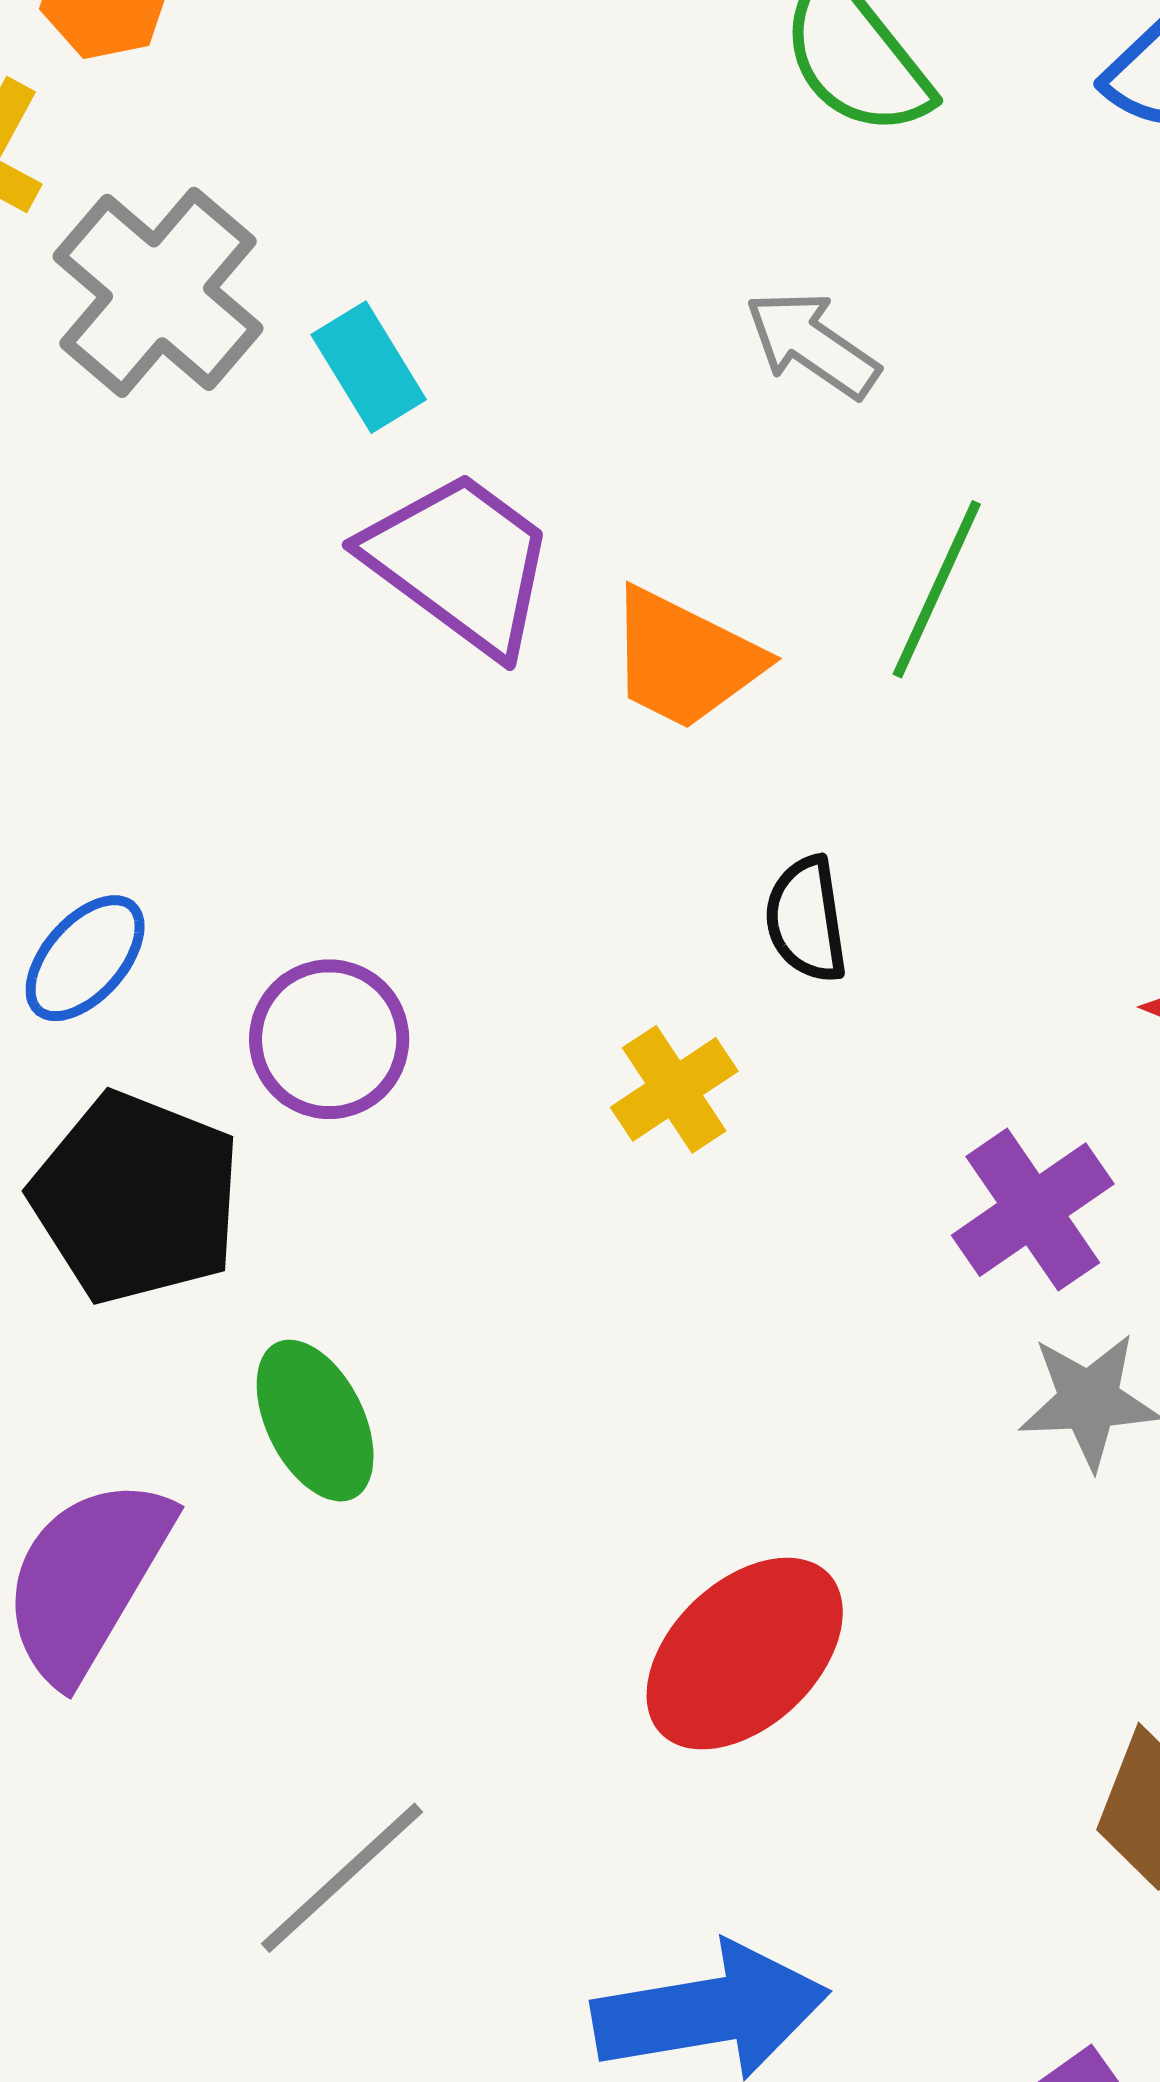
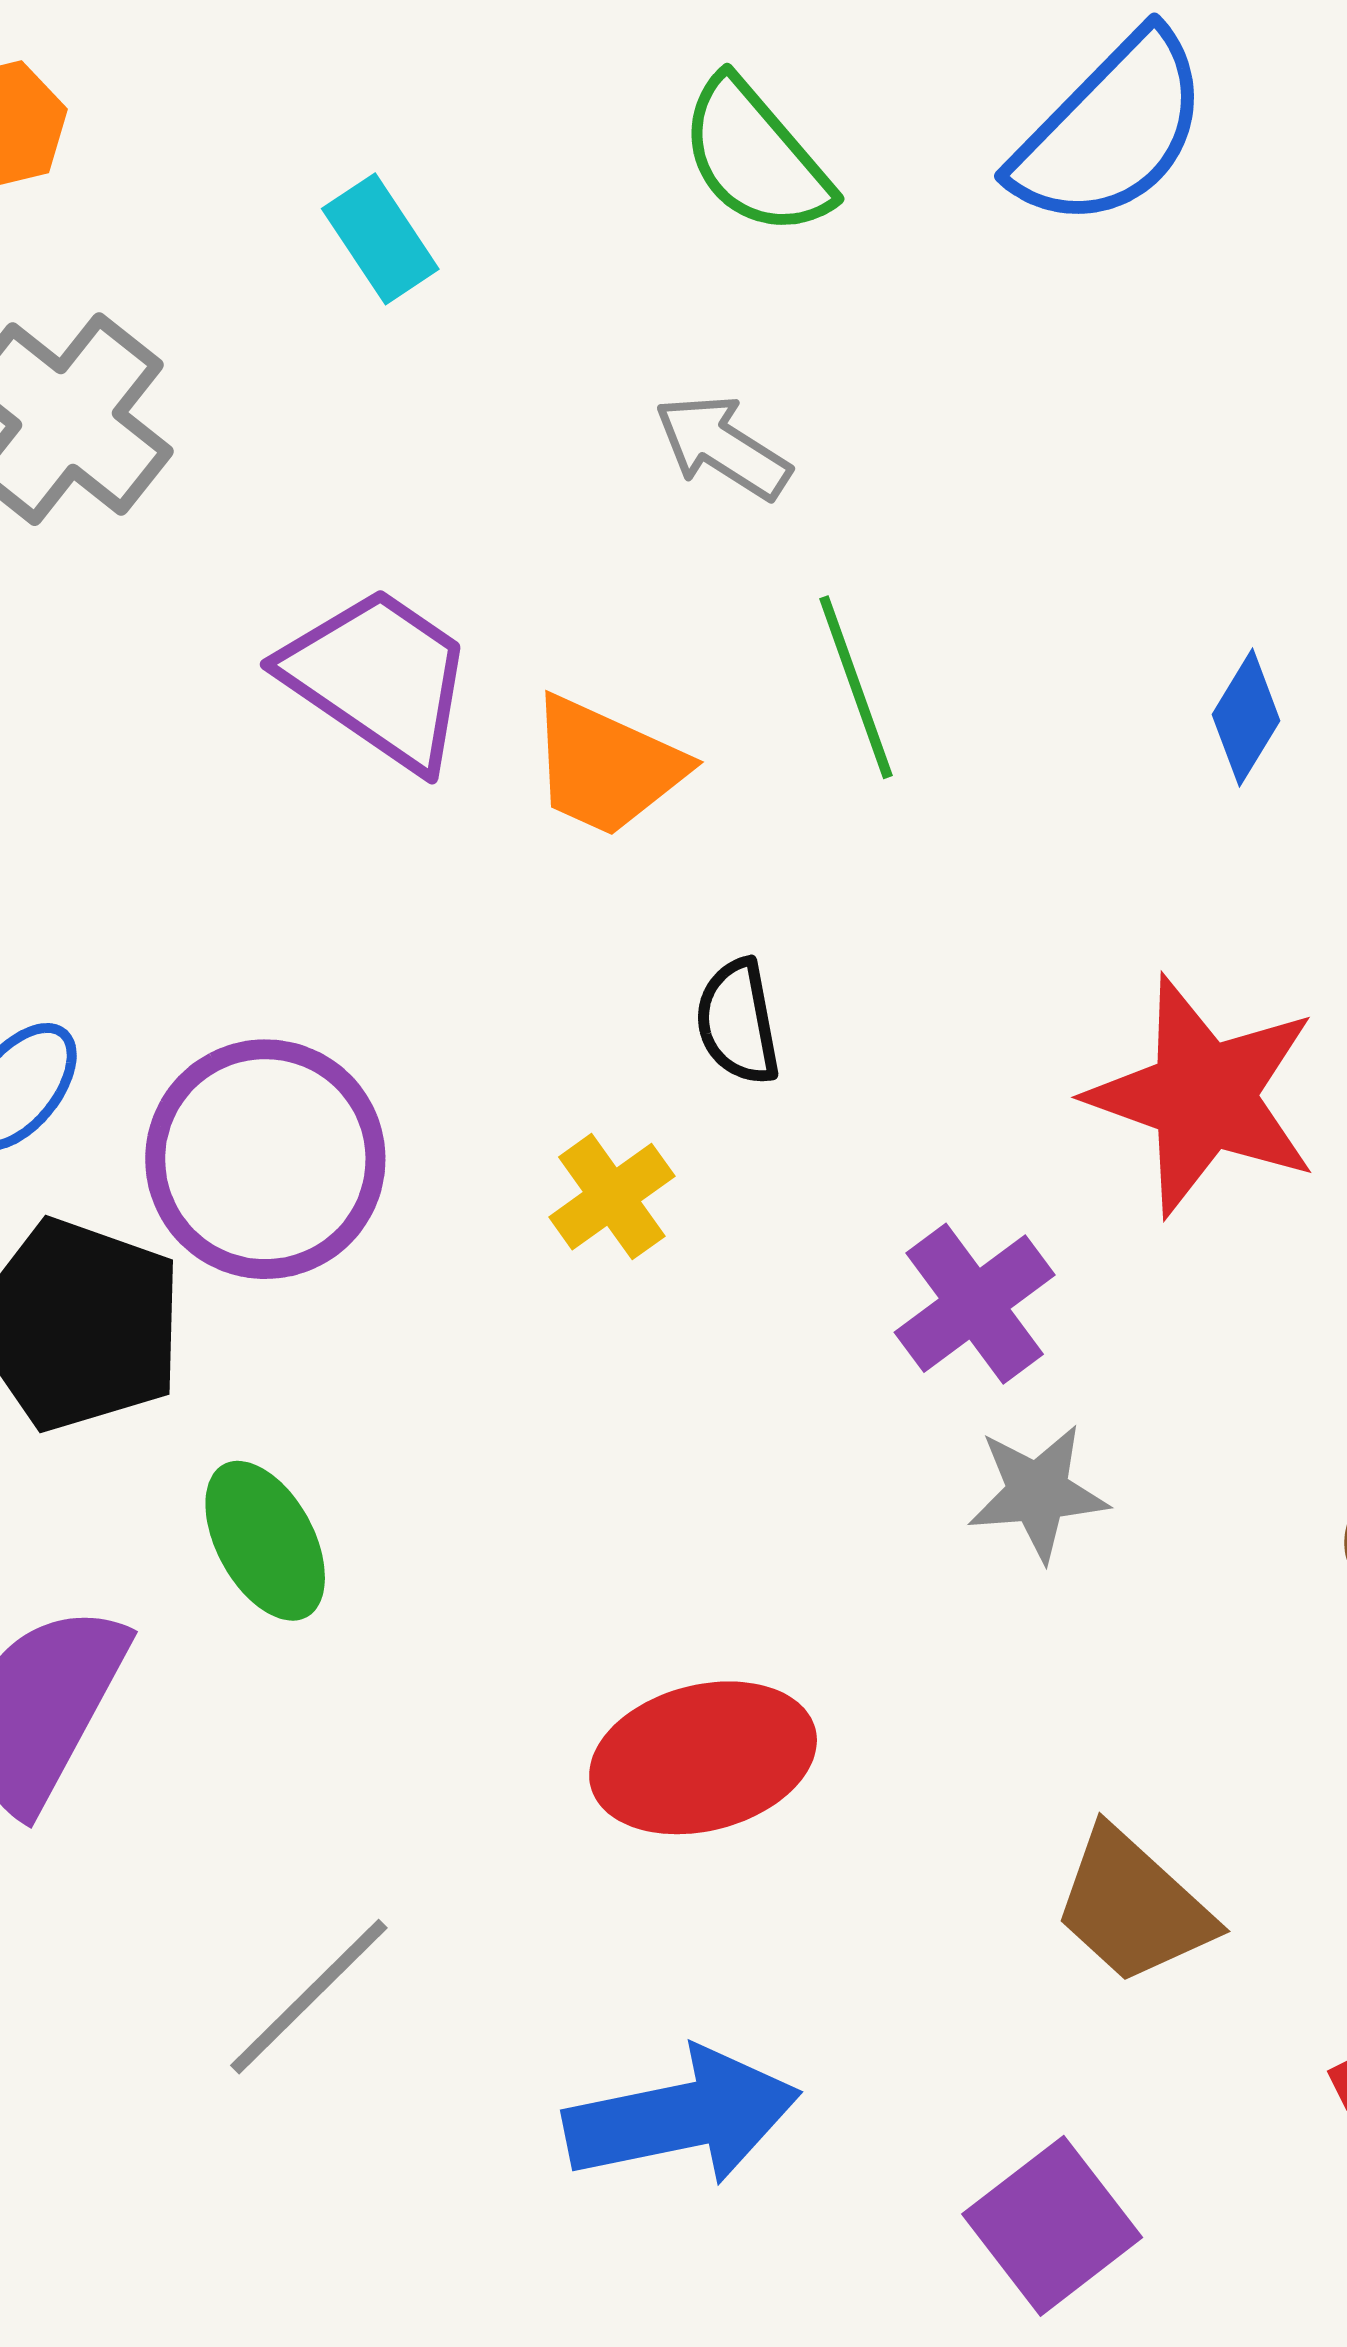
cyan rectangle: (369, 367) -> (380, 239), moved
green line: (937, 589) -> (856, 687), turned -42
purple circle: (329, 1039) -> (265, 1159), size x1.5
red ellipse: (745, 1654) -> (703, 1758), turned 31

